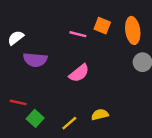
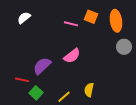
white semicircle: (16, 38) -> (24, 18), moved
purple semicircle: (35, 60) -> (42, 66), moved, turned 132
yellow semicircle: (100, 115) -> (89, 90), turned -64

